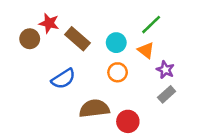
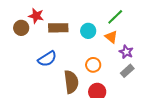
brown rectangle: (77, 39) -> (58, 28), turned -42
orange circle: (118, 72) -> (93, 65), moved
brown semicircle: (94, 108) -> (71, 82), turned 90

